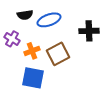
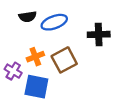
purple cross: (12, 39) -> (13, 71), moved

